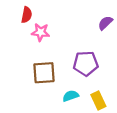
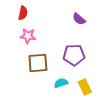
purple semicircle: (105, 23) -> (79, 19), moved, turned -96
pink star: (41, 32) -> (28, 36), moved

